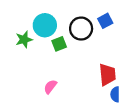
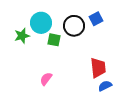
green square: (59, 44) -> (54, 40), turned 32
blue semicircle: (115, 94) -> (105, 86), turned 64

